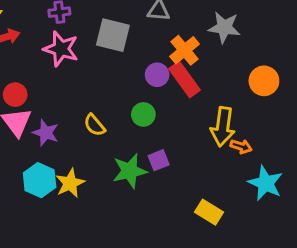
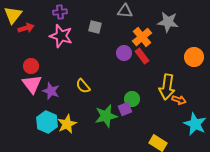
gray square: (113, 35) -> (95, 27), size x0.6
red rectangle: (185, 79) -> (142, 56), size x0.7
green circle: (143, 114) -> (132, 99), moved

